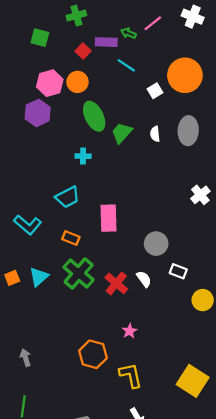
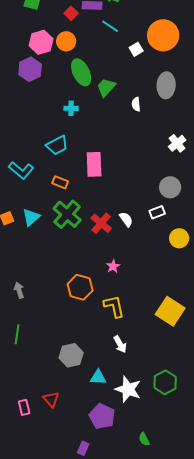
white semicircle: (155, 134) -> (136, 104), moved
gray circle: (156, 244) -> (170, 187), moved
white rectangle: (178, 271) -> (157, 212), turned -42

